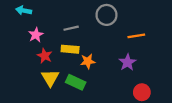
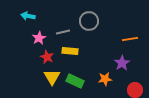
gray circle: (106, 15) -> (89, 21), moved
gray line: (71, 28) -> (63, 32), moved
orange star: (88, 61) -> (105, 79), moved

